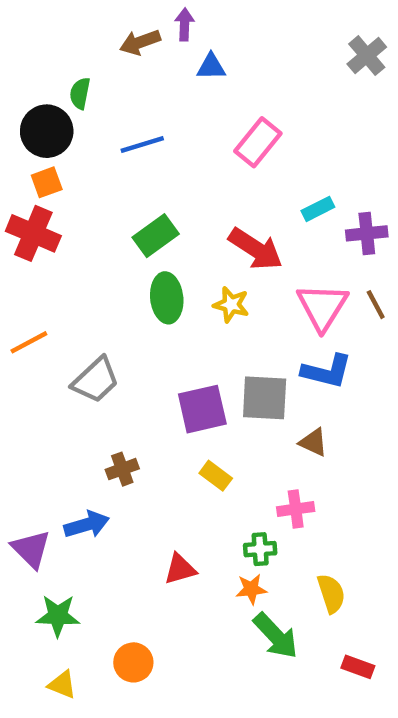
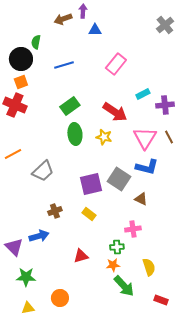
gray square: (265, 398) -> (119, 179), turned 30
yellow rectangle: (216, 476) -> (89, 214), moved
yellow triangle: (62, 685) -> (28, 308), turned -32

